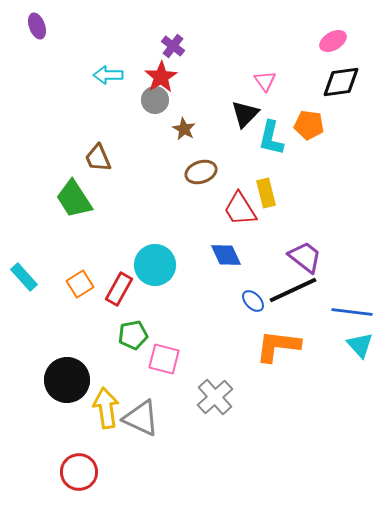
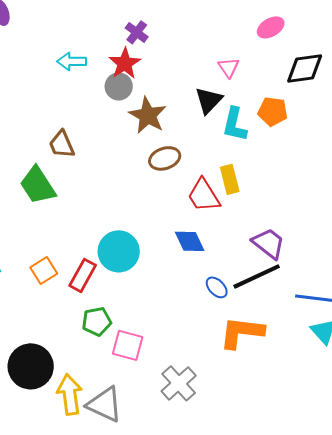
pink ellipse: (333, 41) -> (271, 27), moved
brown star: (184, 129) -> (148, 115), size x1.6

